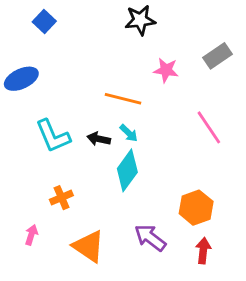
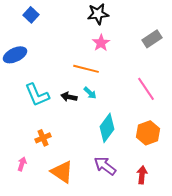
pink star: (166, 70) -> (101, 43), moved, turned 30
cyan diamond: (127, 170) -> (107, 128), moved
orange hexagon: (196, 208) -> (148, 133), moved

